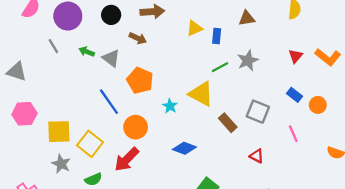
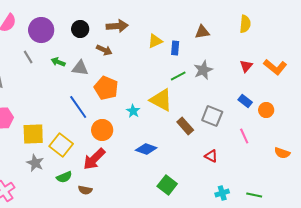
gray triangle: (111, 58) -> (80, 68), turned -30

